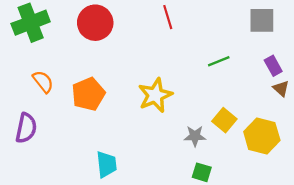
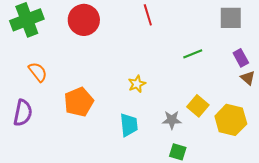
orange pentagon: (88, 94) -> (79, 102), moved
yellow star: (155, 95) -> (137, 84), size x0.6
cyan trapezoid: (107, 164) -> (129, 125), moved

